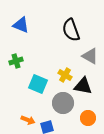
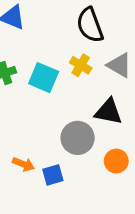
yellow cross: (65, 75) -> (81, 65), moved
cyan square: (38, 84) -> (44, 78), moved

